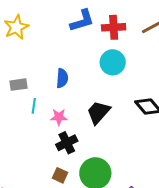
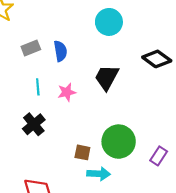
gray rectangle: (18, 85) -> (31, 48), moved
black cross: (67, 143) -> (34, 124), moved

